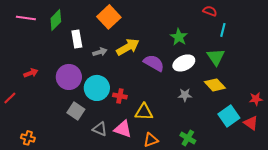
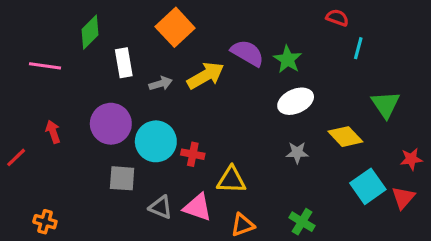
pink line: (26, 18) -> (45, 66), moved
green triangle: (216, 57) -> (386, 104), moved
purple semicircle: (154, 63) -> (247, 53), moved
red arrow: (31, 73) -> (53, 132), moved, turned -88
gray square: (76, 111) -> (122, 178), turned -30
red triangle: (251, 123) -> (403, 198), turned 35

